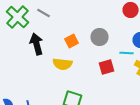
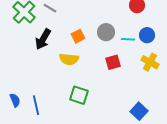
black arrow: (37, 44) -> (43, 39), turned -135
cyan line: (127, 53) -> (128, 39), moved

